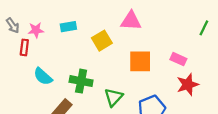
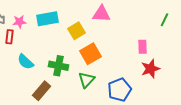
cyan rectangle: (68, 27) -> (47, 19), size x1.5
pink rectangle: (178, 59) -> (142, 47), turned 64
orange square: (140, 61) -> (90, 54), moved, turned -30

